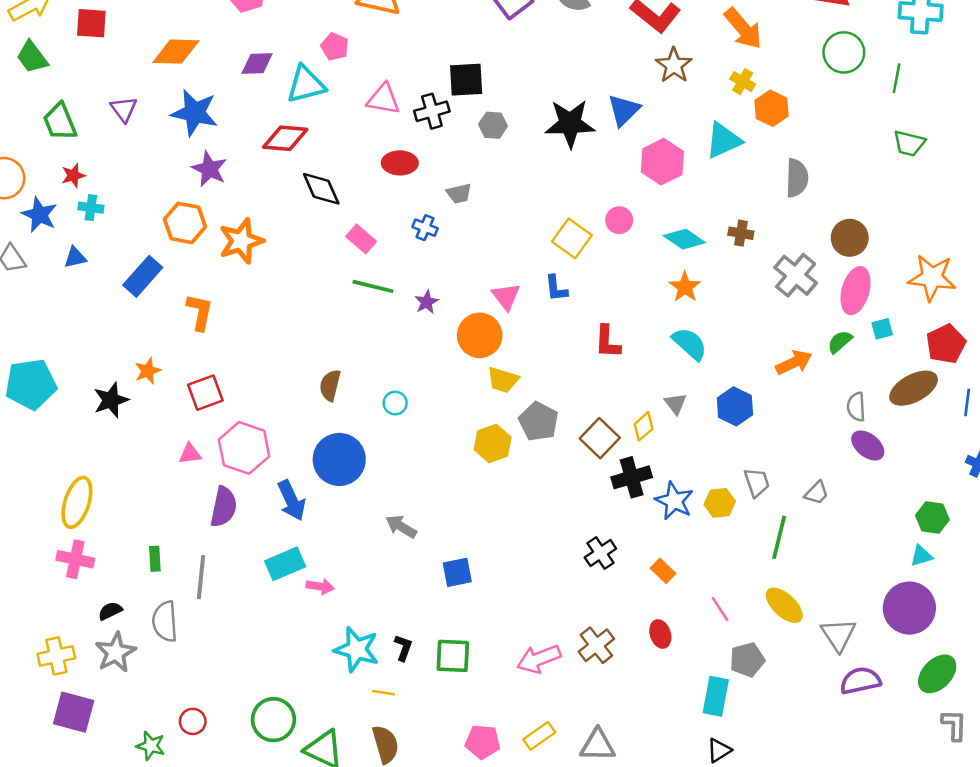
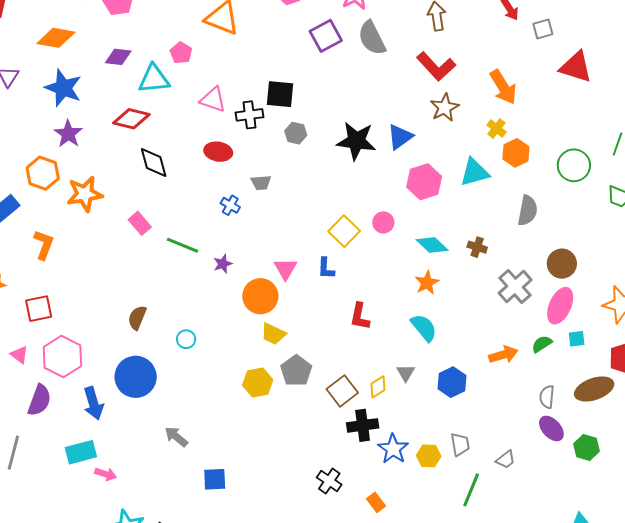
green circle: (844, 52) -> (574, 165), moved
pink rectangle: (361, 239) -> (140, 223), moved
pink triangle: (190, 454) -> (19, 355), turned 36
green hexagon: (932, 517) -> (587, 448), moved
black cross: (600, 553) -> (329, 481), turned -30

